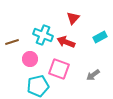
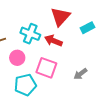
red triangle: (73, 18) -> (60, 17), size x1.5
cyan rectangle: (100, 37) -> (88, 28), moved

